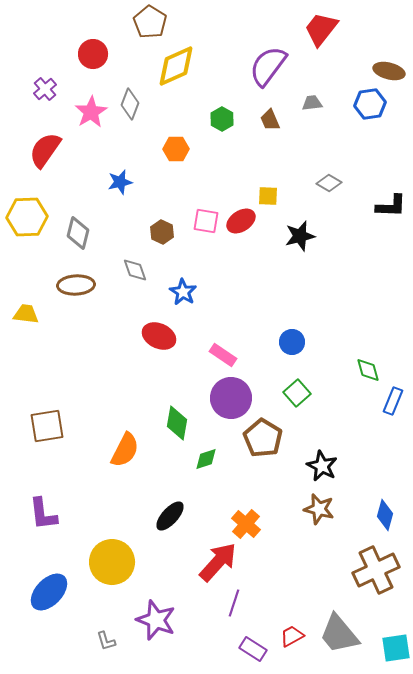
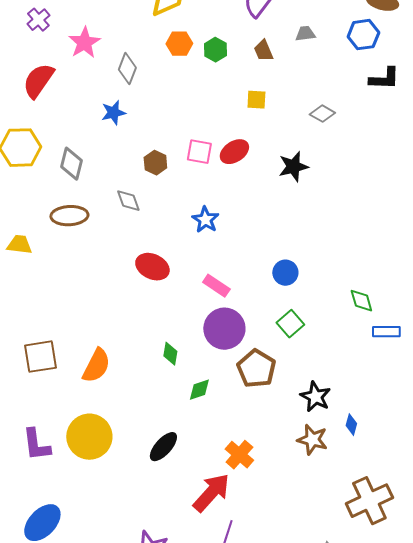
gray diamond: (130, 104) -> (127, 69), moved
orange hexagon: (176, 149) -> (179, 44), moved
yellow square: (268, 196) -> (256, 100), moved
black L-shape: (391, 206) -> (384, 79), moved
blue star: (183, 292) -> (205, 220), moved
blue rectangle: (393, 401) -> (386, 332), turned 68
green diamond: (177, 423) -> (170, 354), size x0.7
orange semicircle: (125, 450) -> (96, 366), moved
blue diamond: (385, 515) -> (351, 425), moved, size x0.7
yellow circle: (112, 562) -> (89, 437), moved

